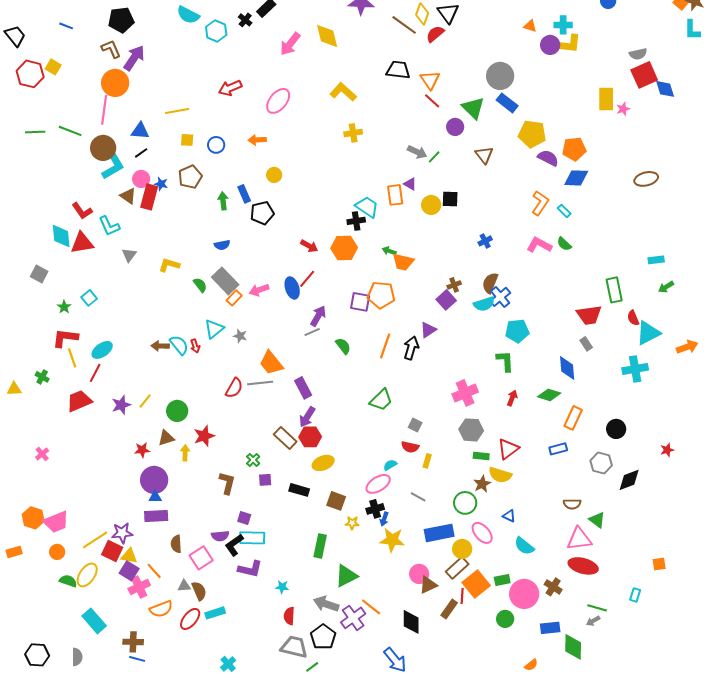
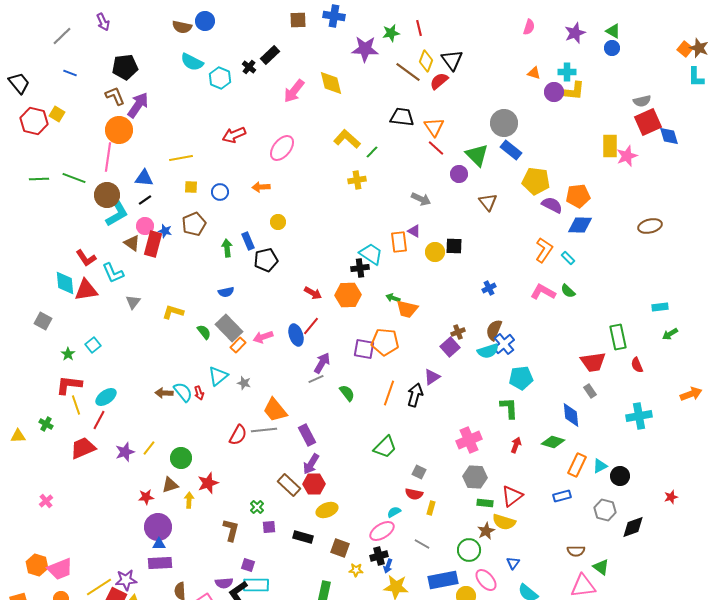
pink star: (623, 109) -> (627, 156), size x1.5
green line: (434, 157) -> (372, 152), moved
cyan triangle: (648, 333) -> (600, 466), moved, size x0.6
blue triangle: (509, 516) -> (513, 563), turned 40

